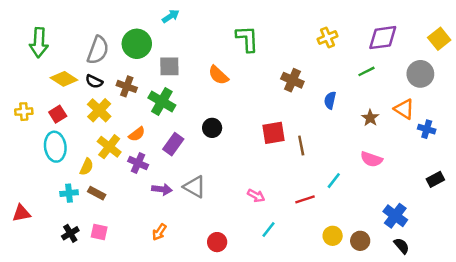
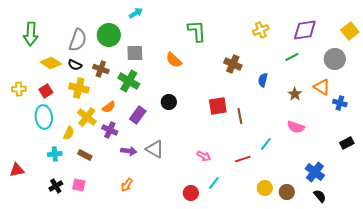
yellow cross: (99, 110) -> (79, 88), turned -30
brown rectangle: (97, 193) -> (85, 155), moved
red circle: (217, 242) -> (191, 193), moved

